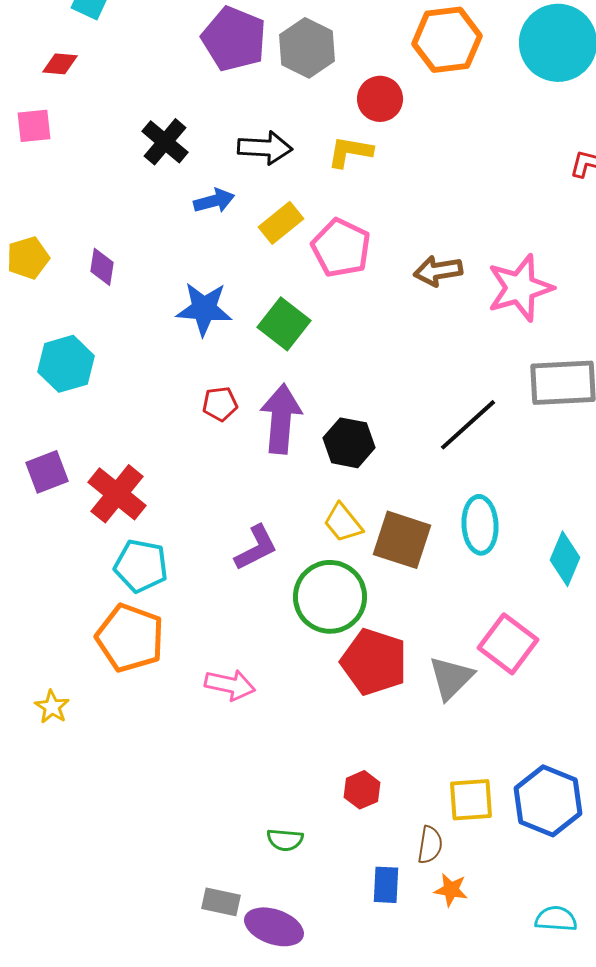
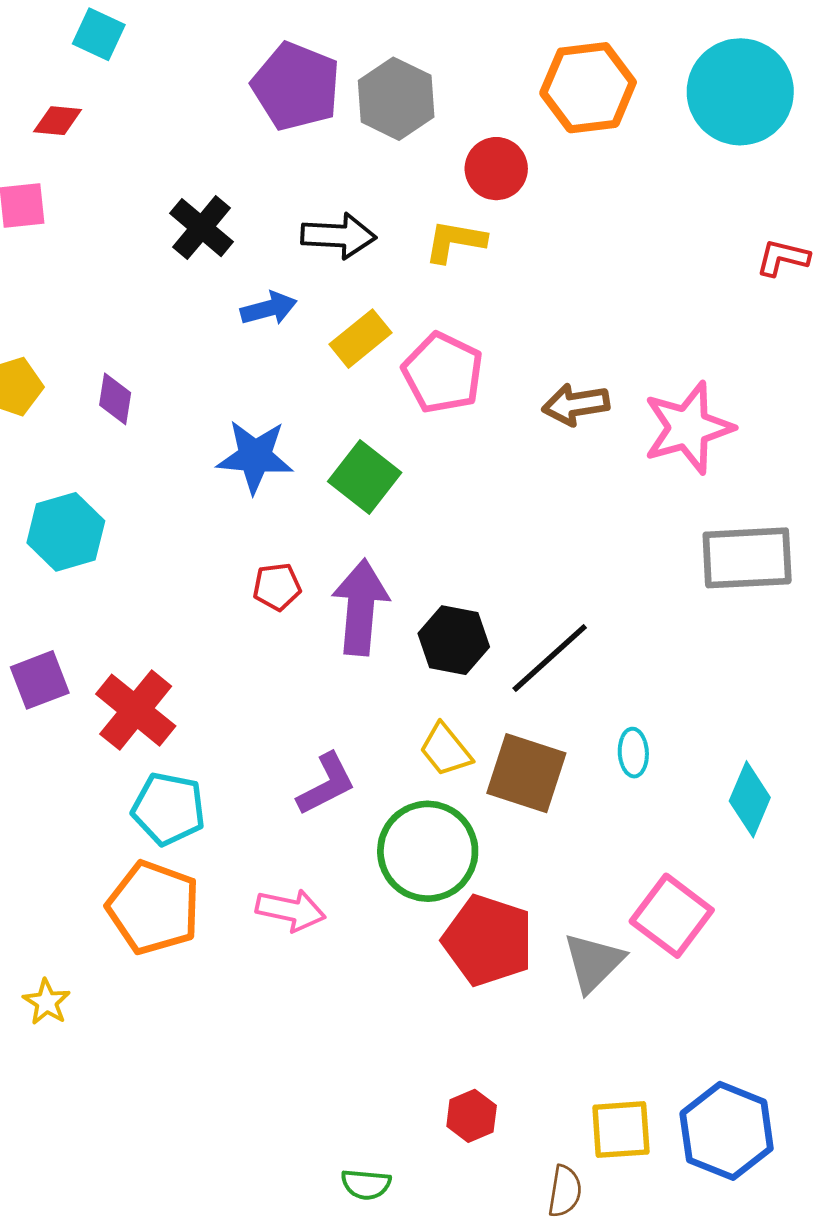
black line: (468, 425) -> (550, 658), moved
cyan ellipse: (480, 525) -> (633, 753), size x0.6
pink arrow: (230, 685) -> (291, 910), moved

